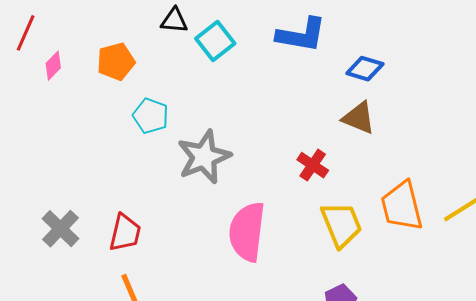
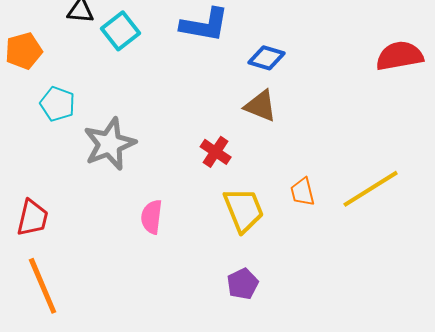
orange trapezoid: (402, 206) -> (303, 192), size x0.6
pink semicircle: (247, 232) -> (152, 217), size x0.6

